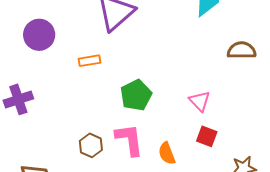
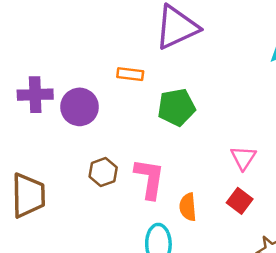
purple circle: (39, 35) -> (80, 107), moved
green pentagon: (136, 95) -> (176, 107), moved

